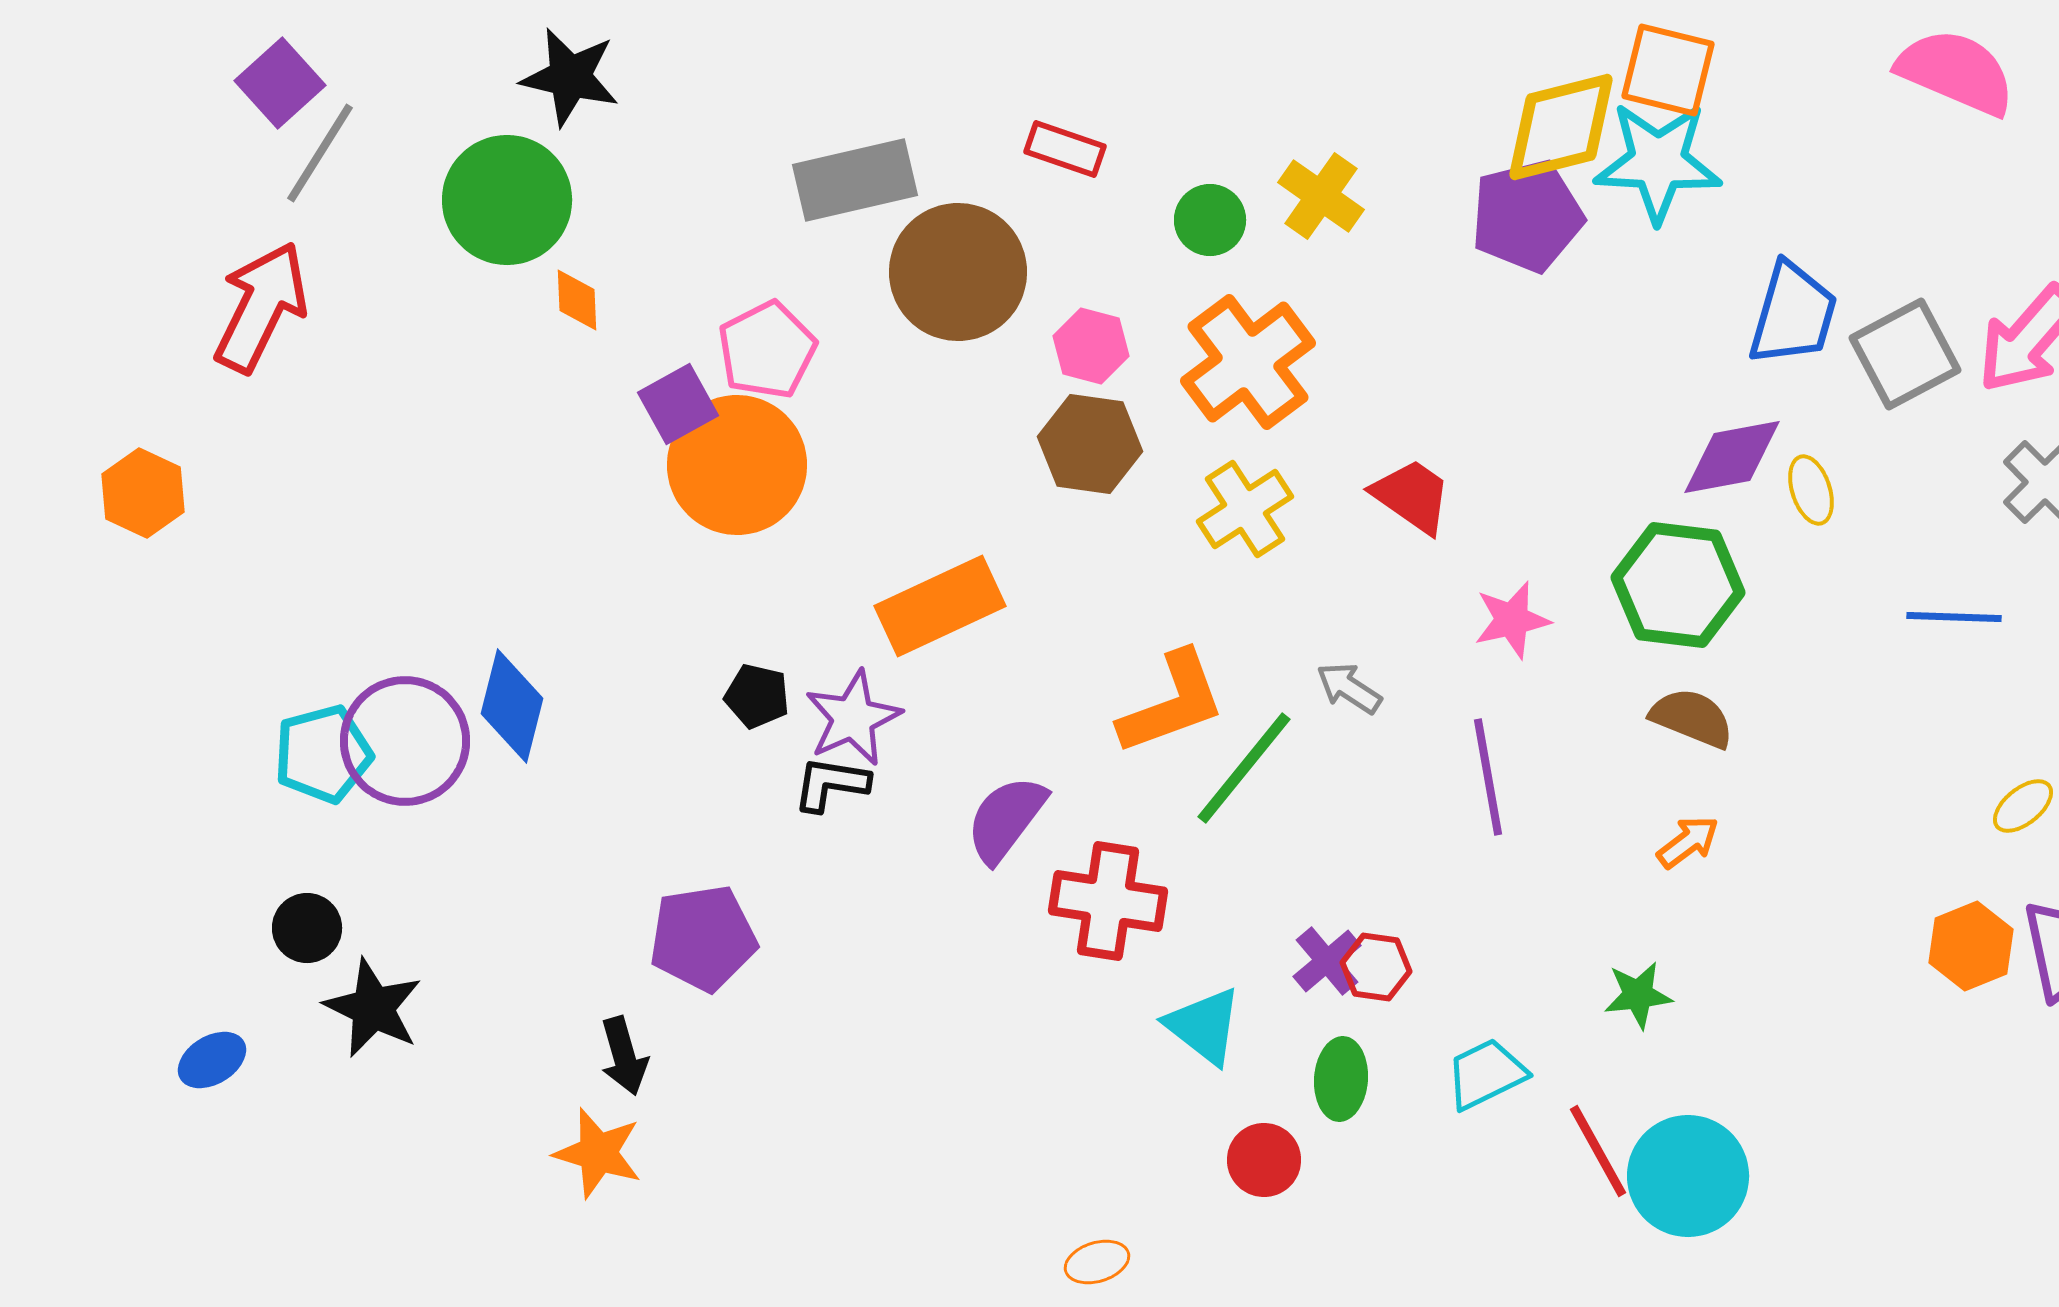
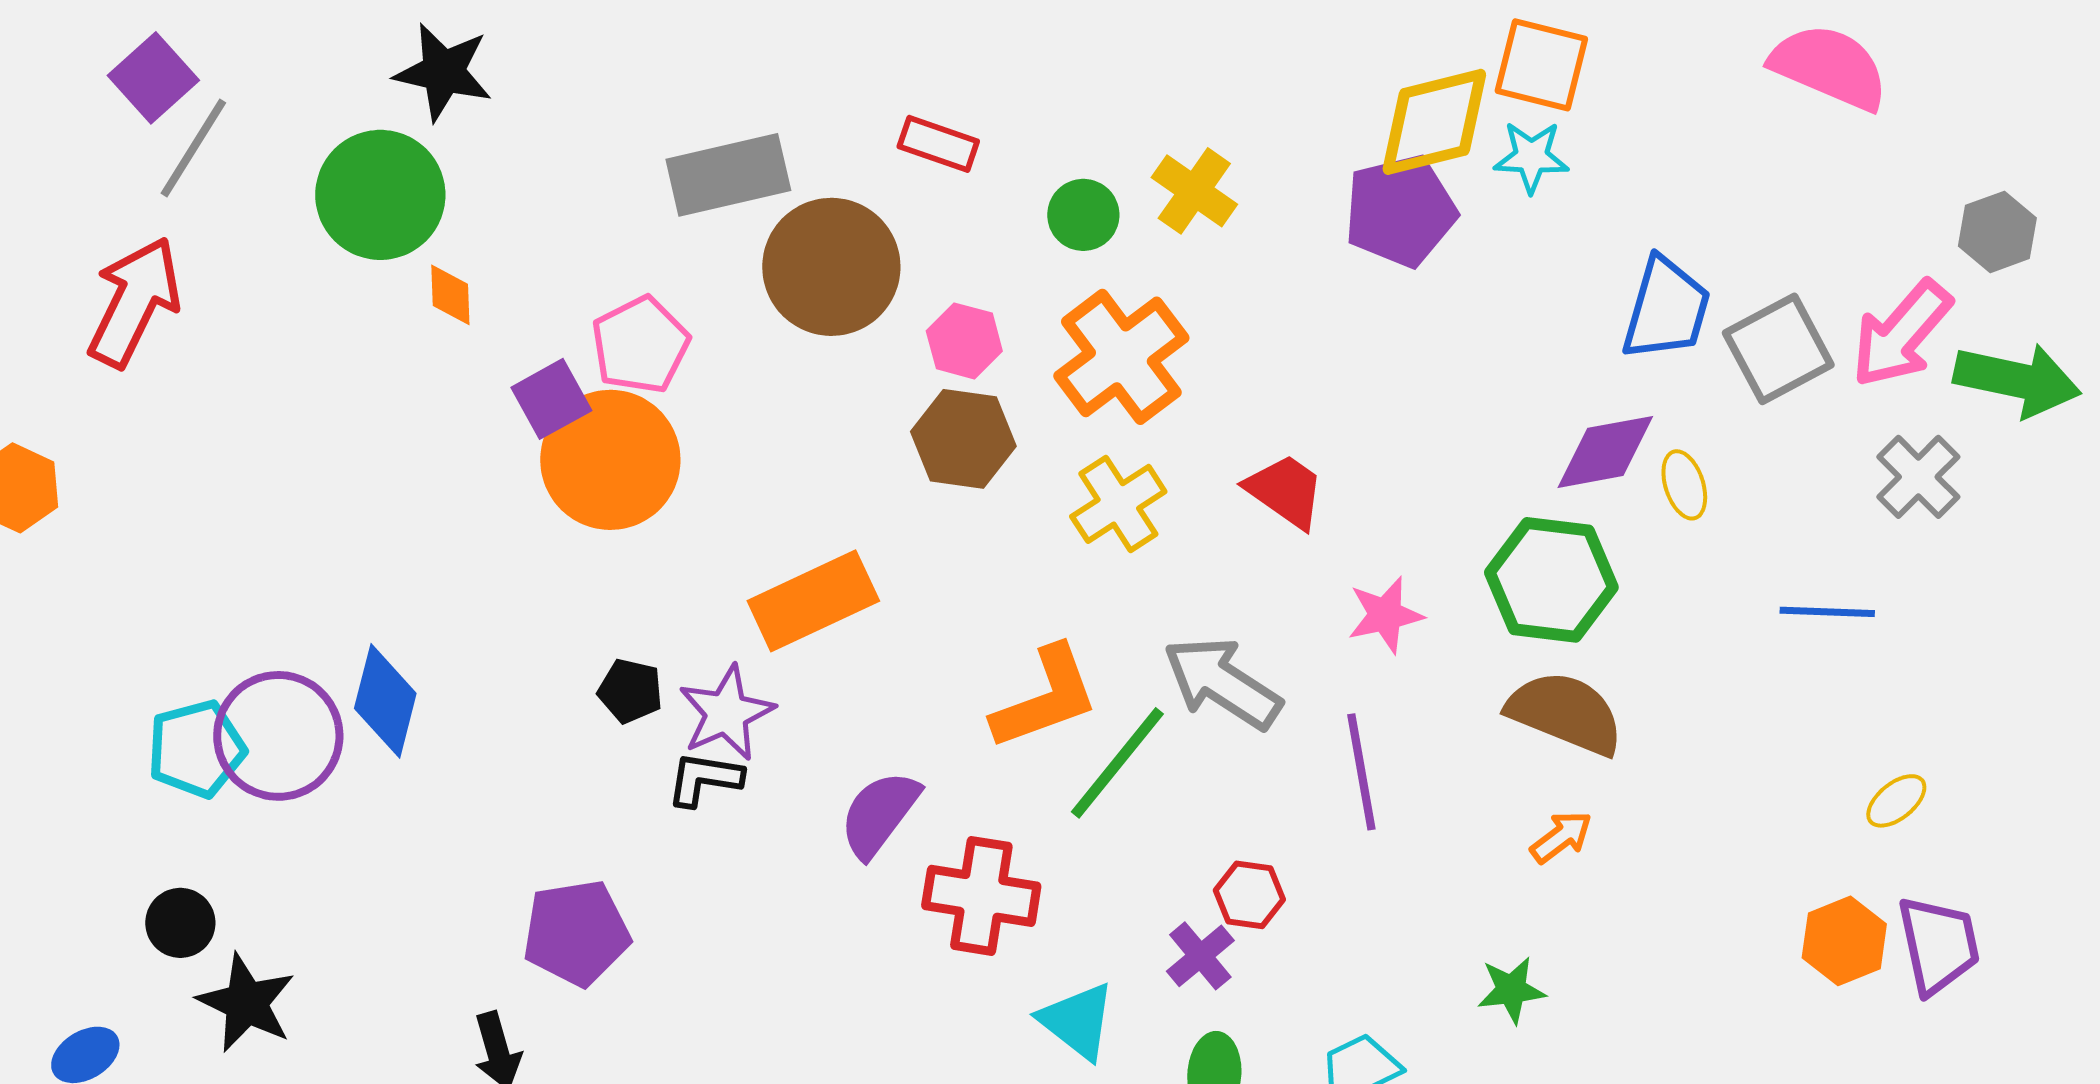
cyan star: (1658, 162) -> (1531, 157), size x0.6
gray arrow: (1349, 688) -> (1222, 683), size x1.8
brown semicircle: (1692, 718) -> (1565, 713), size x1.4
red hexagon: (1376, 967) -> (1249, 895), moved

